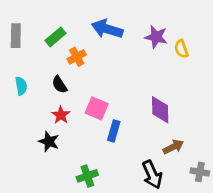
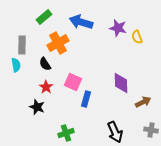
gray rectangle: (16, 36) -> (22, 45), moved
green rectangle: (56, 37) -> (44, 17), moved
orange cross: (77, 57) -> (58, 43), size x1.5
brown arrow: (173, 147) -> (143, 102), moved

